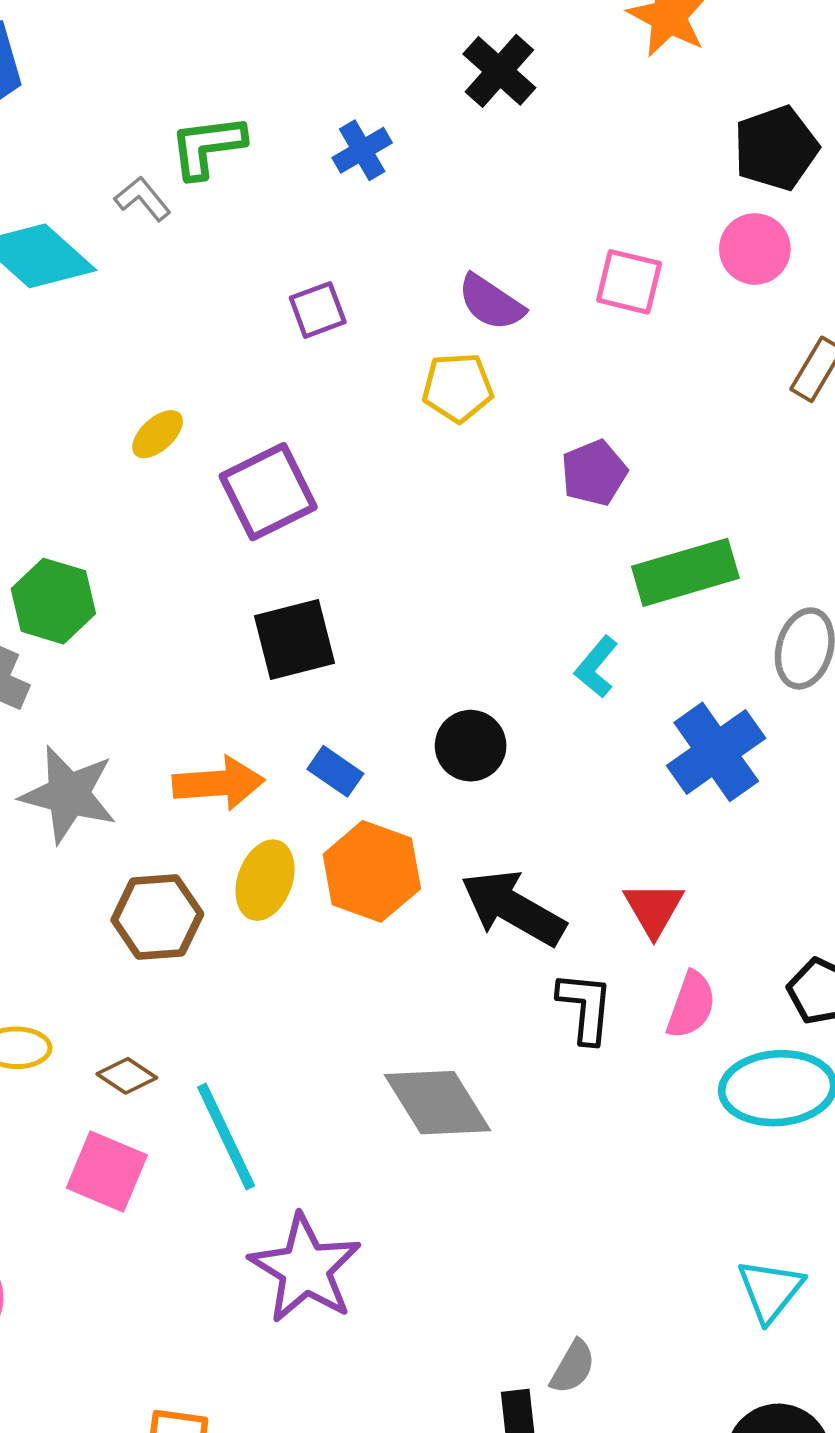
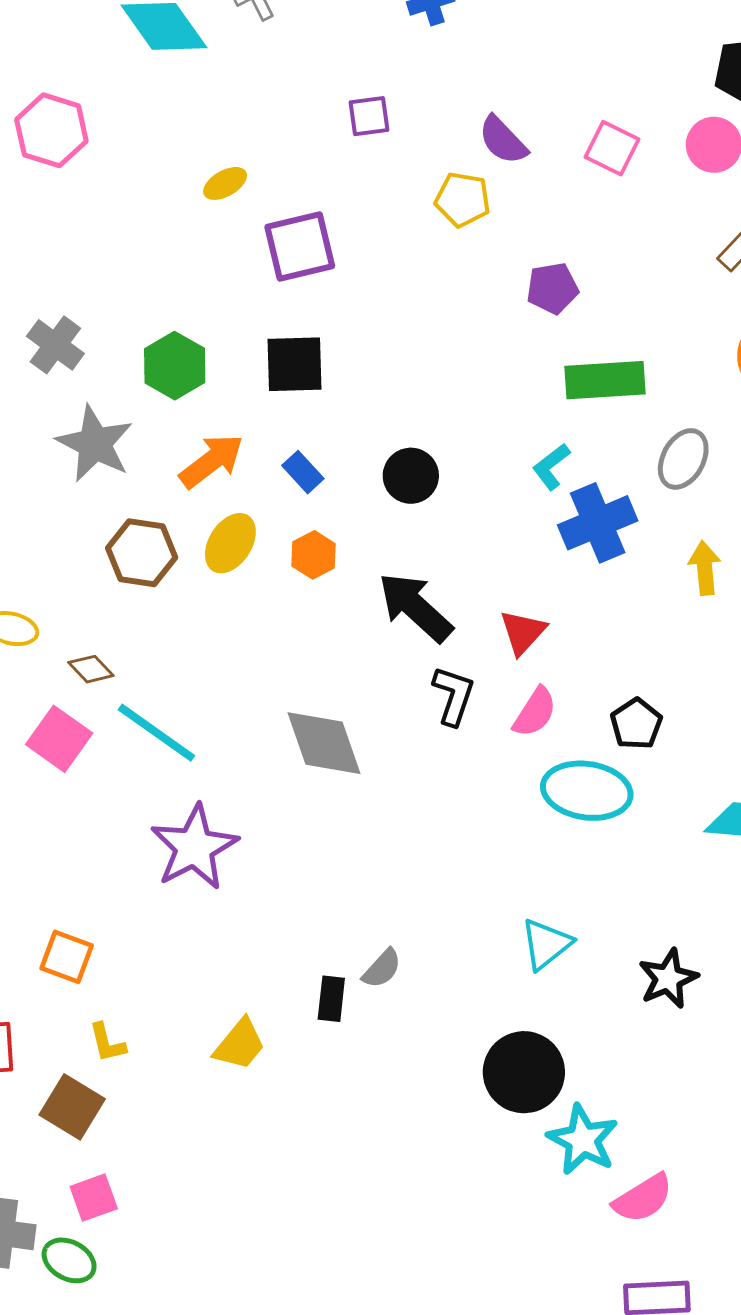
green hexagon: (53, 601) -> (175, 366), moved
cyan L-shape: (596, 667) -> (551, 467), moved
orange arrow: (219, 783) -> (212, 461), turned -46
orange hexagon: (372, 871) -> (314, 555), size x0.6
cyan line: (226, 1137) -> (156, 733), turned -42

